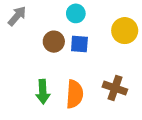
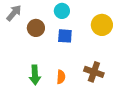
brown circle: (54, 42) -> (36, 28), moved
orange semicircle: (75, 94) -> (61, 77), size x0.6

